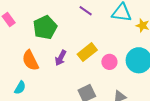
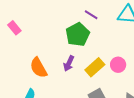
green pentagon: (45, 27) -> (78, 34), moved
yellow rectangle: (87, 52) -> (95, 67), moved

